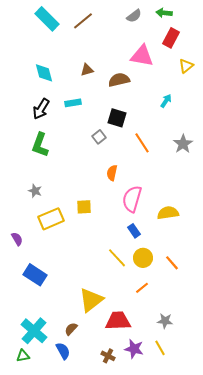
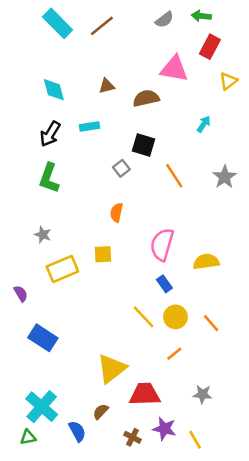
orange semicircle: (112, 173) -> (117, 213), moved
brown semicircle: (71, 329) -> (101, 412), moved
yellow line: (160, 348) -> (195, 440), moved

